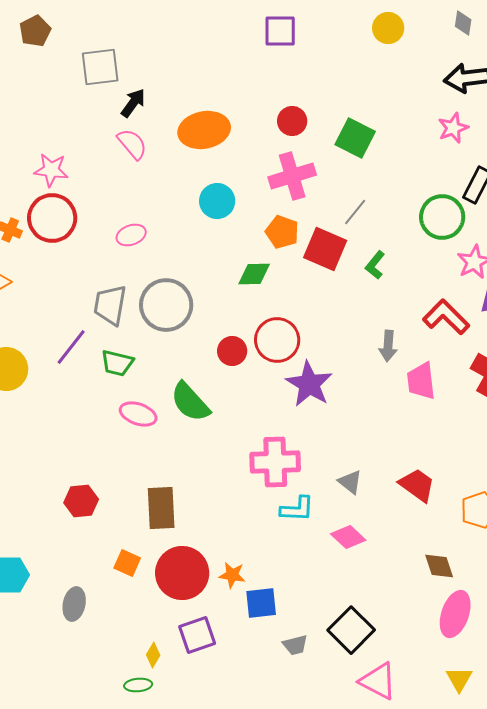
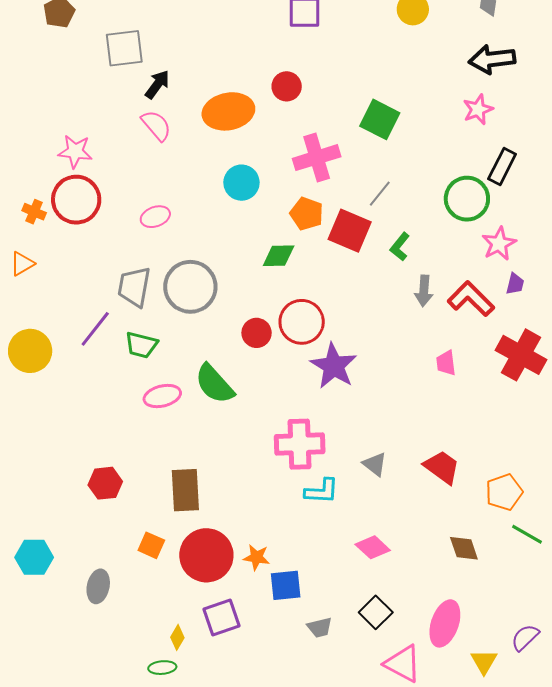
red circle: (292, 121) -> (287, 86), moved
gray arrow: (388, 346) -> (424, 291), moved
pink trapezoid: (421, 381) -> (446, 363), size x0.7
pink ellipse: (138, 414) -> (162, 396), turned -33
pink diamond: (348, 537) -> (373, 547), moved
pink ellipse: (455, 614) -> (445, 623), moved
black square: (351, 630) -> (376, 612), size x0.7

